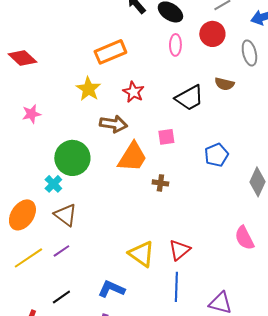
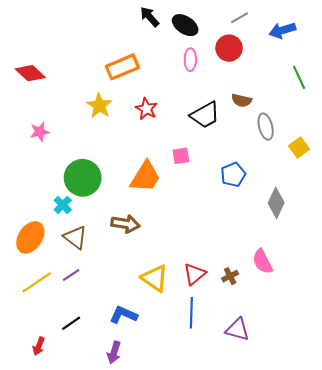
gray ellipse: (249, 53) -> (266, 127), moved
brown arrow: (113, 124) -> (125, 224), moved
brown cross: (160, 183) -> (230, 276), moved, turned -35

